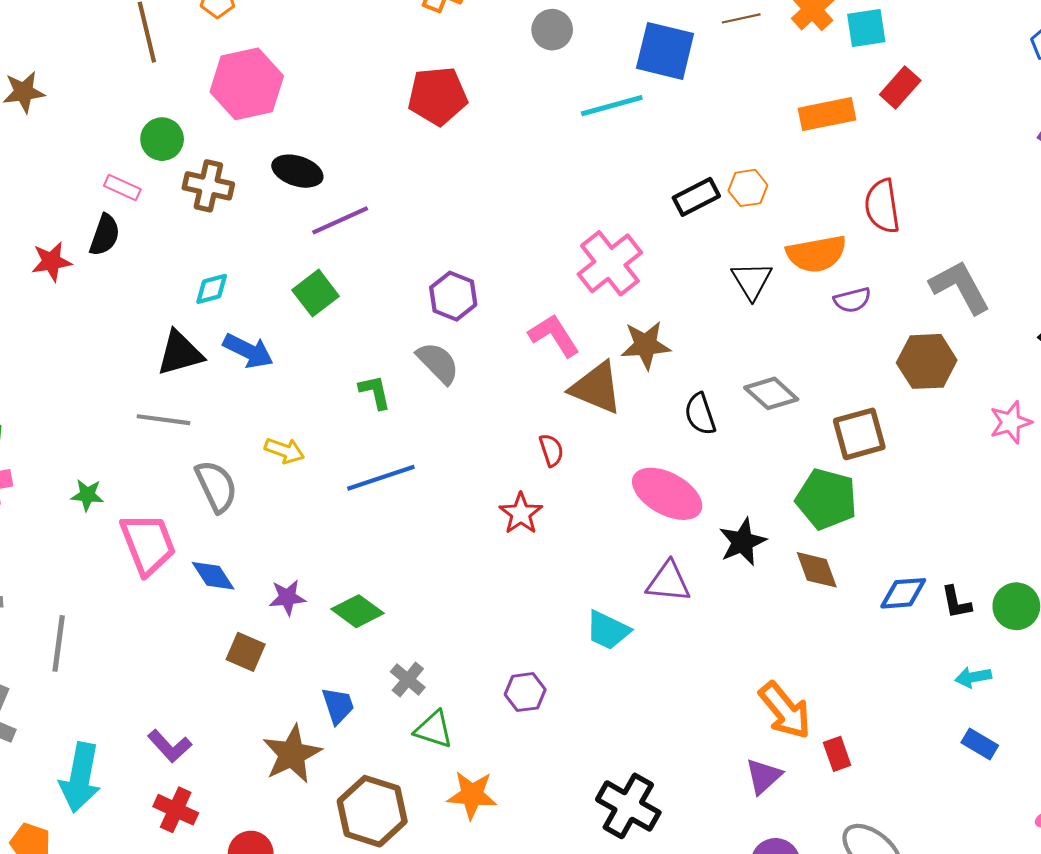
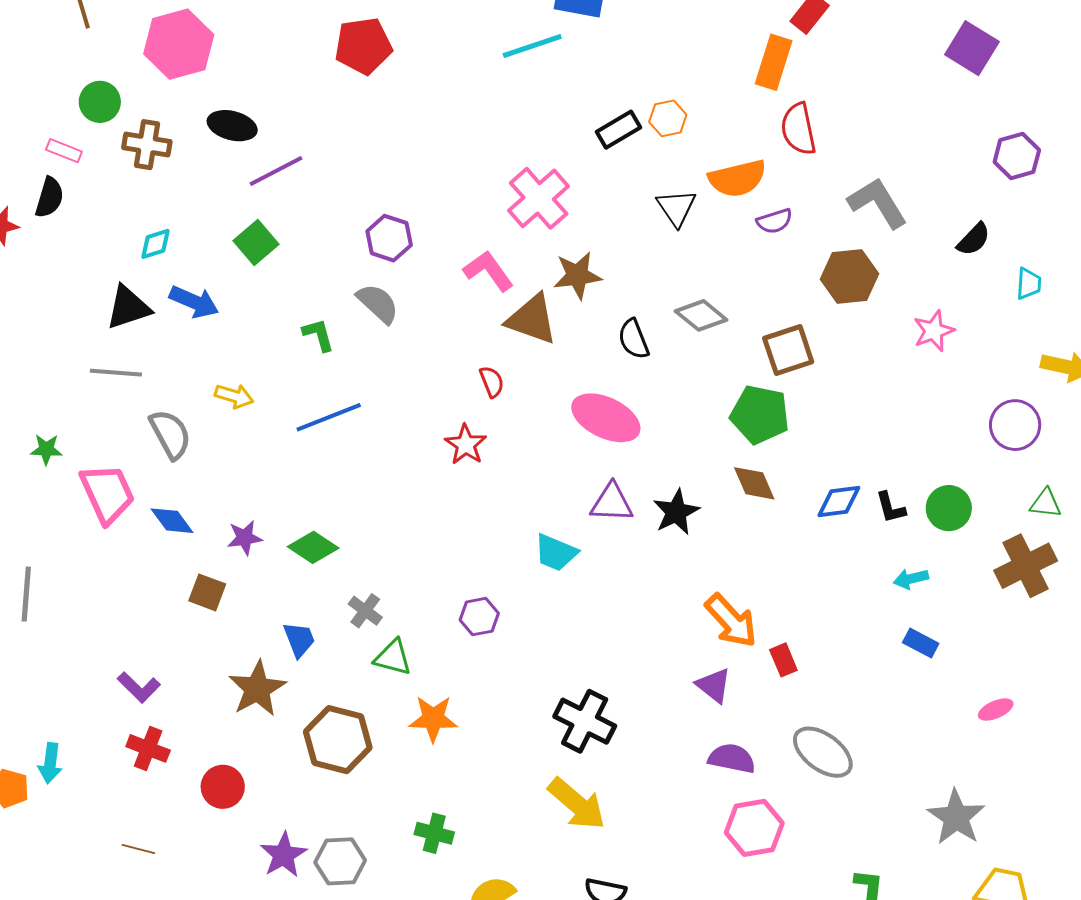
orange rectangle: (827, 114) -> (774, 62), moved, turned -58
black star: (743, 542) -> (676, 512), moved
purple triangle: (764, 776) -> (714, 685), turned -36
cyan arrow: (80, 777) -> (50, 763), moved, size x0.6

